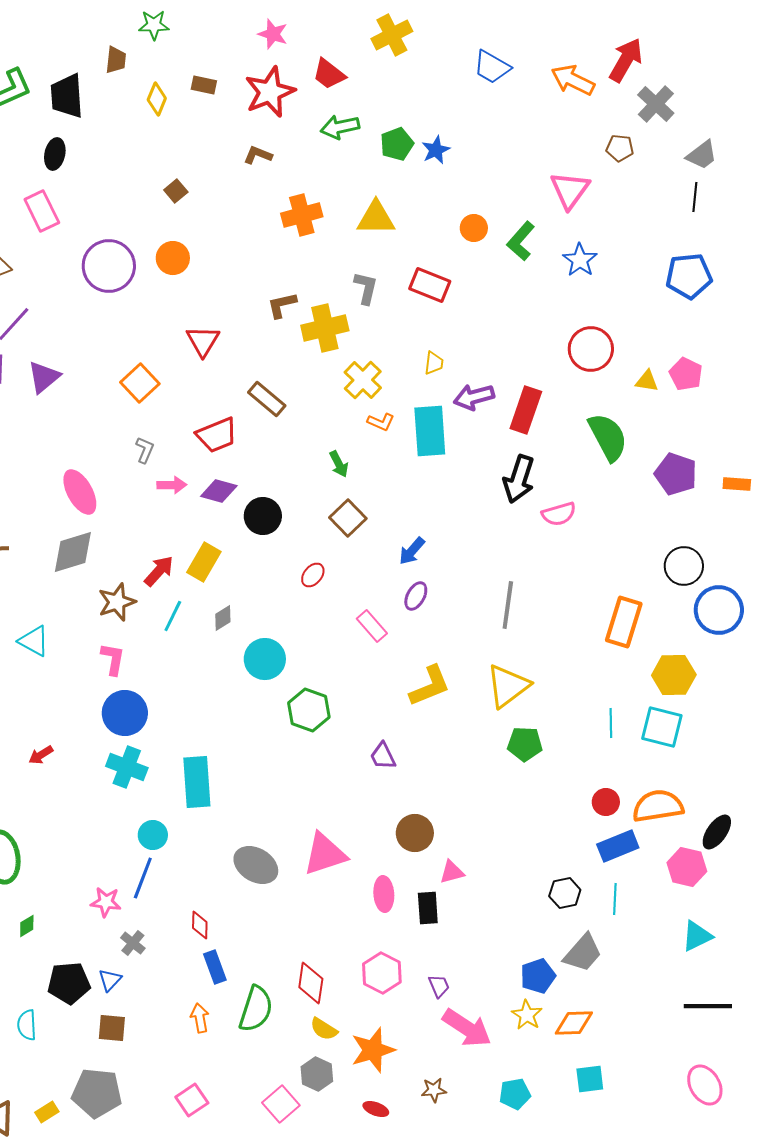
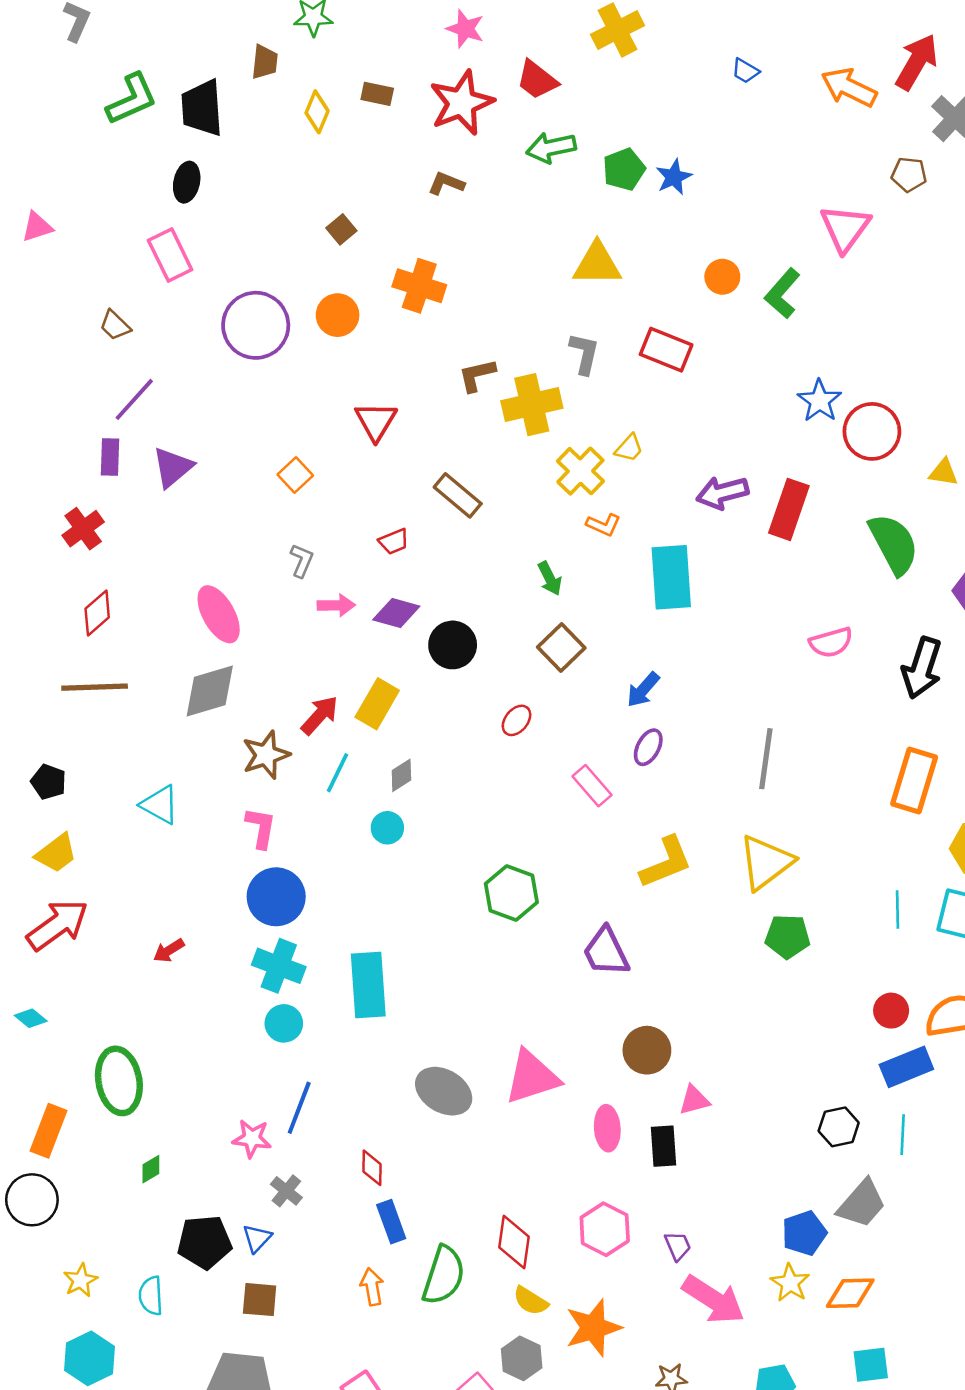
blue trapezoid: (492, 67) -> (745, 71), size x0.6
orange cross: (302, 215) -> (419, 286), moved, turned 33
blue star: (580, 260) -> (820, 401), moved
yellow trapezoid: (434, 363) -> (629, 448), moved, turned 35
orange square: (140, 383) -> (295, 475), size x0.7
cyan rectangle: (430, 431) -> (671, 577), moved
red trapezoid: (217, 435) -> (394, 541), size x0.6
black arrow: (519, 479) -> (922, 668), moved
cyan circle: (265, 659) -> (387, 828), moved, size x0.6
purple trapezoid: (383, 756) -> (606, 952), size x1.4
cyan circle: (153, 835) -> (284, 1023), moved

